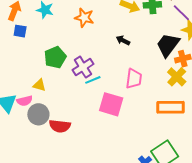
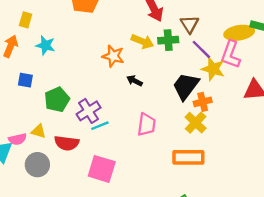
orange star: (84, 18) -> (113, 56), moved
blue square: (20, 31) -> (25, 80), moved
pink semicircle: (25, 101) -> (17, 139), moved
pink square: (111, 104) -> (102, 169), moved
red semicircle: (60, 126) -> (67, 143), moved

